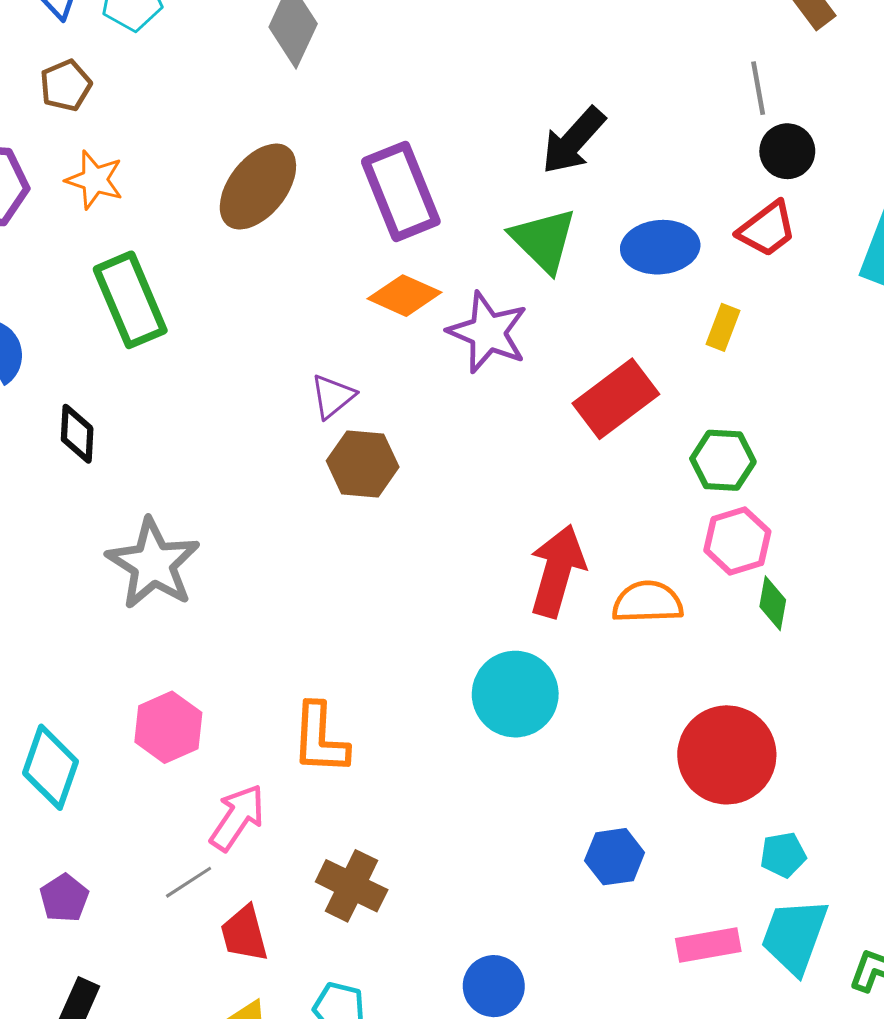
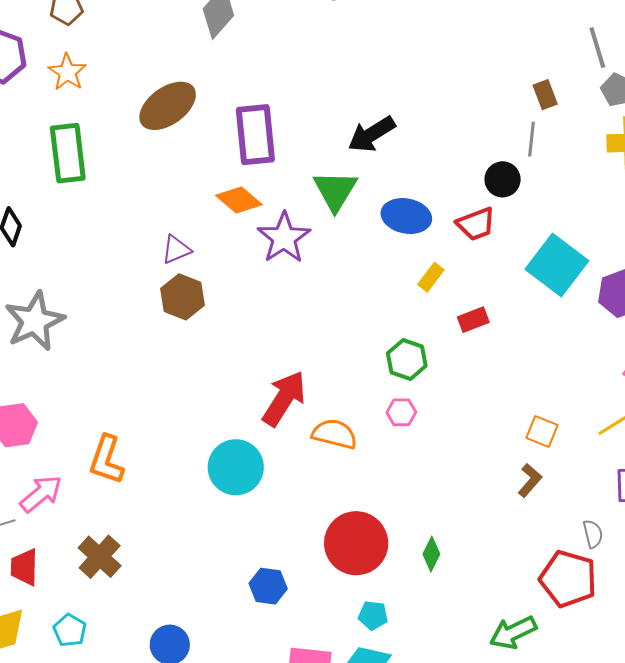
gray line: (758, 88) -> (532, 139), moved
red rectangle: (616, 399) -> (473, 320), moved, size x0.6
pink hexagon: (737, 541) -> (401, 412), size x0.7
green diamond: (773, 603) -> (431, 554), moved

